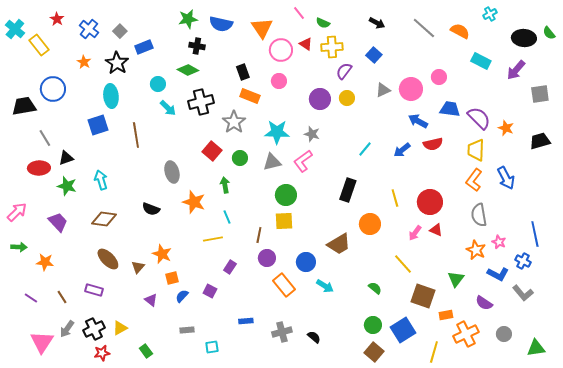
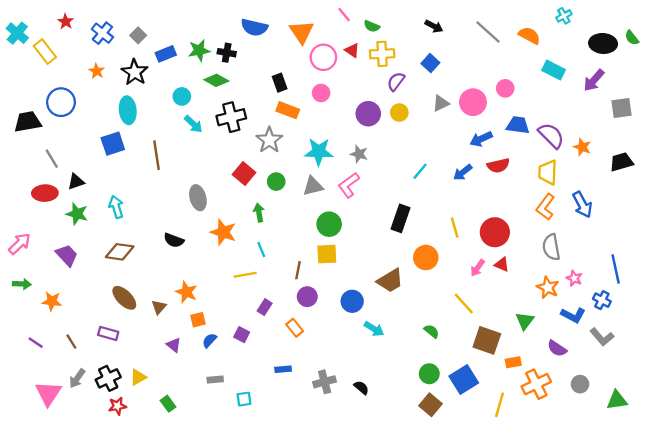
green star: (188, 19) -> (199, 50), moved
blue arrow: (418, 121) -> (481, 139), turned -54
orange rectangle: (284, 285) -> (295, 328), moved, size x0.7

